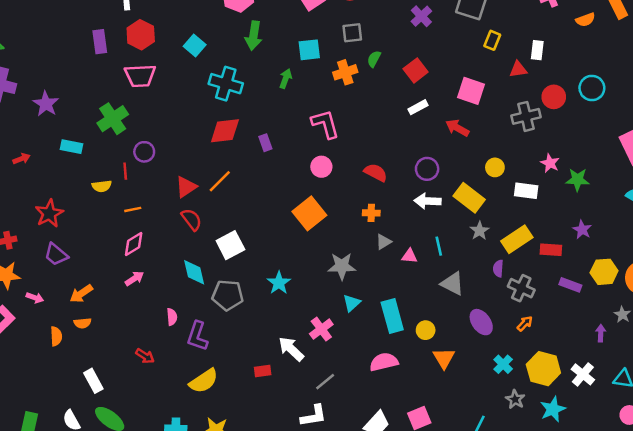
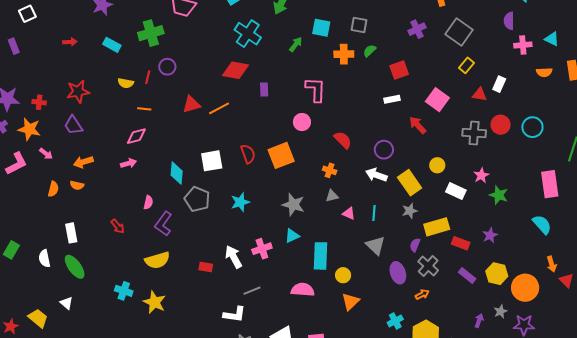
red semicircle: (191, 219) -> (248, 154), moved
purple ellipse: (481, 322) -> (398, 273), moved

